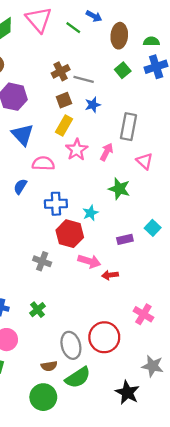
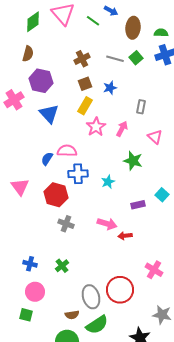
gray line: (84, 79) -> (115, 59), moved
gray rectangle: (128, 127) -> (141, 107), size x0.6
pink semicircle: (43, 163) -> (67, 151), moved
red hexagon: (70, 234) -> (56, 195), moved

